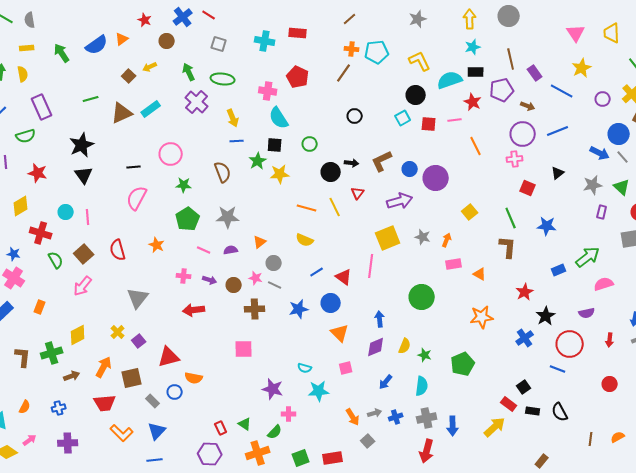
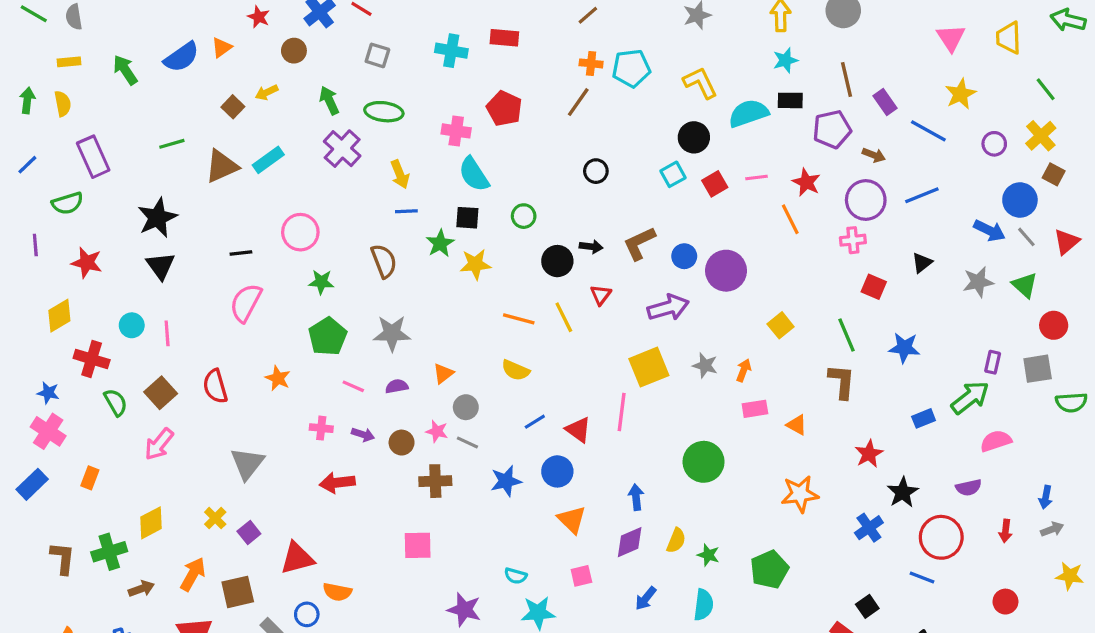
red star: (473, 102) -> (806, 182), moved
red square: (429, 124) -> (715, 184), turned -35
purple rectangle: (602, 212) -> (993, 362), moved

